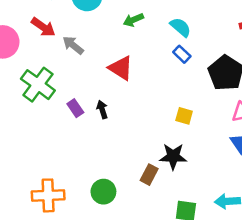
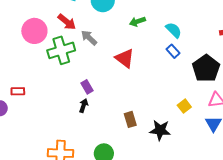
green cross: (38, 85) -> (61, 50), moved, turned 32
black arrow: (102, 109) -> (84, 106), moved, turned 32
yellow square: (184, 116) -> (184, 106), moved, turned 32
brown rectangle: (149, 175) -> (130, 119), moved, turned -49

